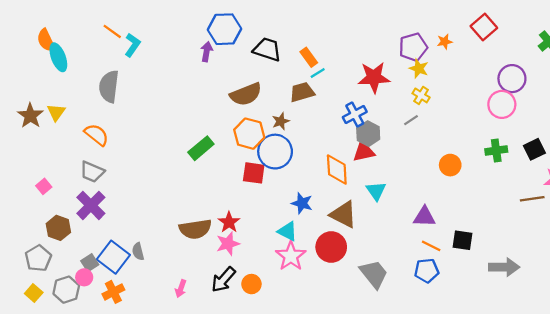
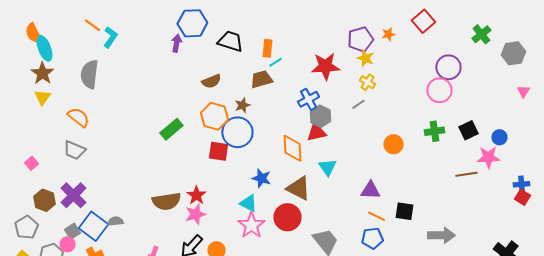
orange rectangle: (309, 57) -> (267, 48), turned 42
brown semicircle: (246, 94) -> (211, 81), size x0.7
brown star: (30, 116) -> (42, 73), moved
purple cross: (91, 205) -> (73, 195), moved
gray semicircle: (138, 251) -> (115, 221), turned 98

